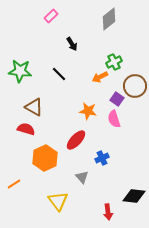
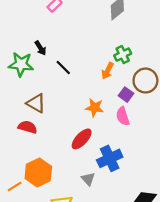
black arrow: (72, 44) -> (40, 48), moved
orange arrow: (100, 77) -> (108, 71), turned -35
orange hexagon: (45, 158) -> (38, 172), moved
blue cross: (102, 158) -> (110, 158), size x1.6

